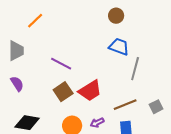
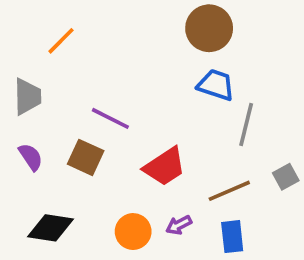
brown circle: (116, 16) -> (209, 28), size x1.6
brown square: (63, 92) -> (86, 157), moved, turned -30
gray square: (156, 107) -> (286, 177), moved

